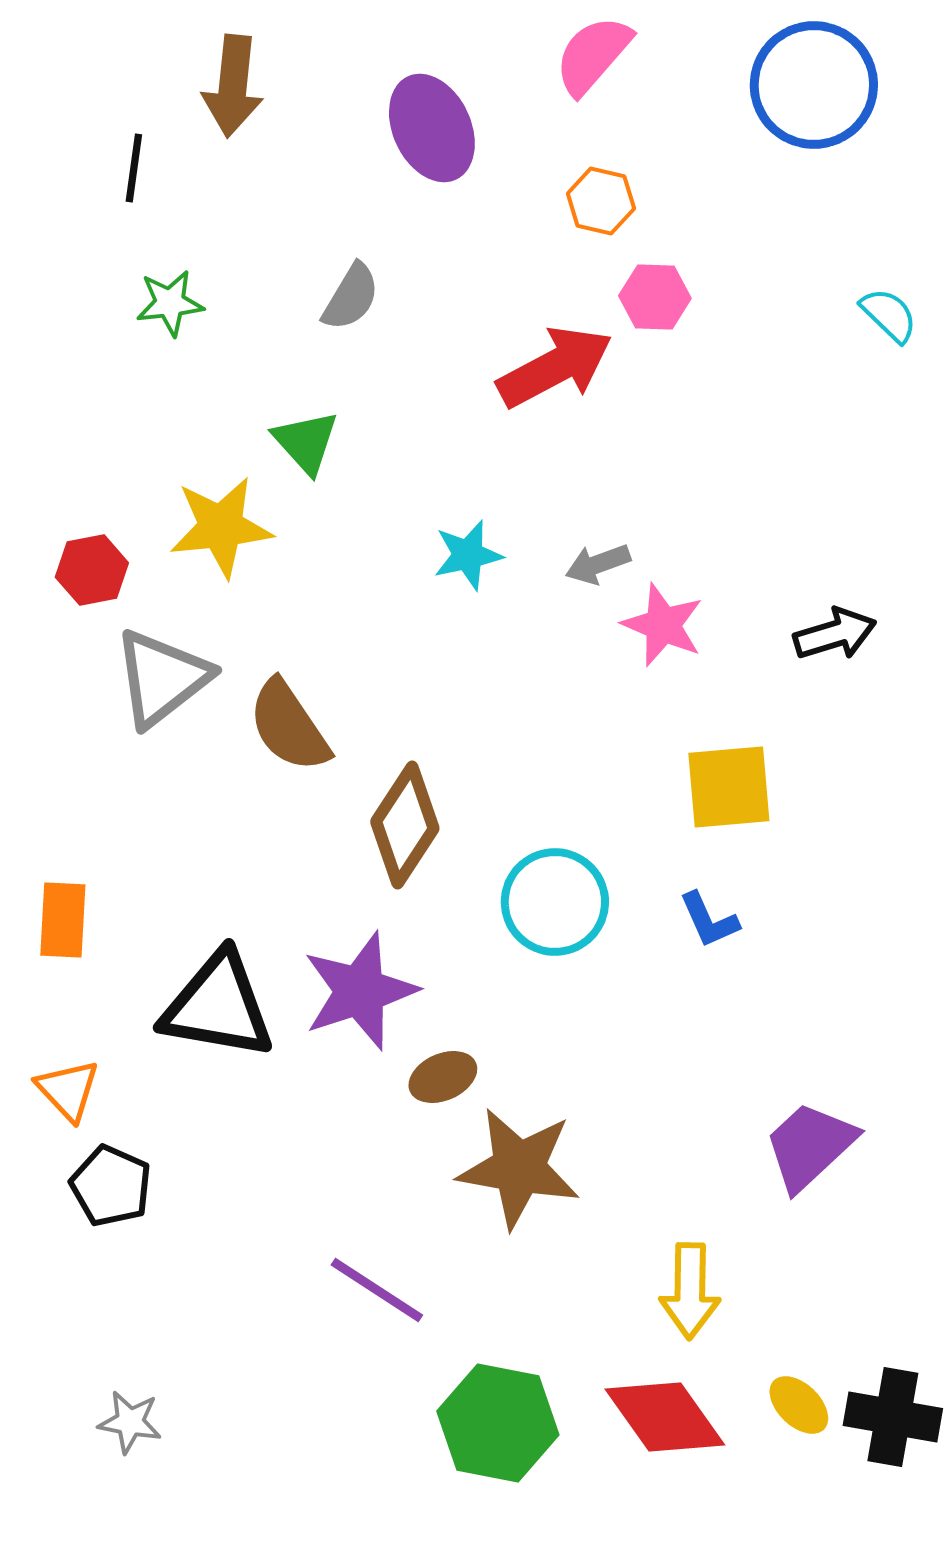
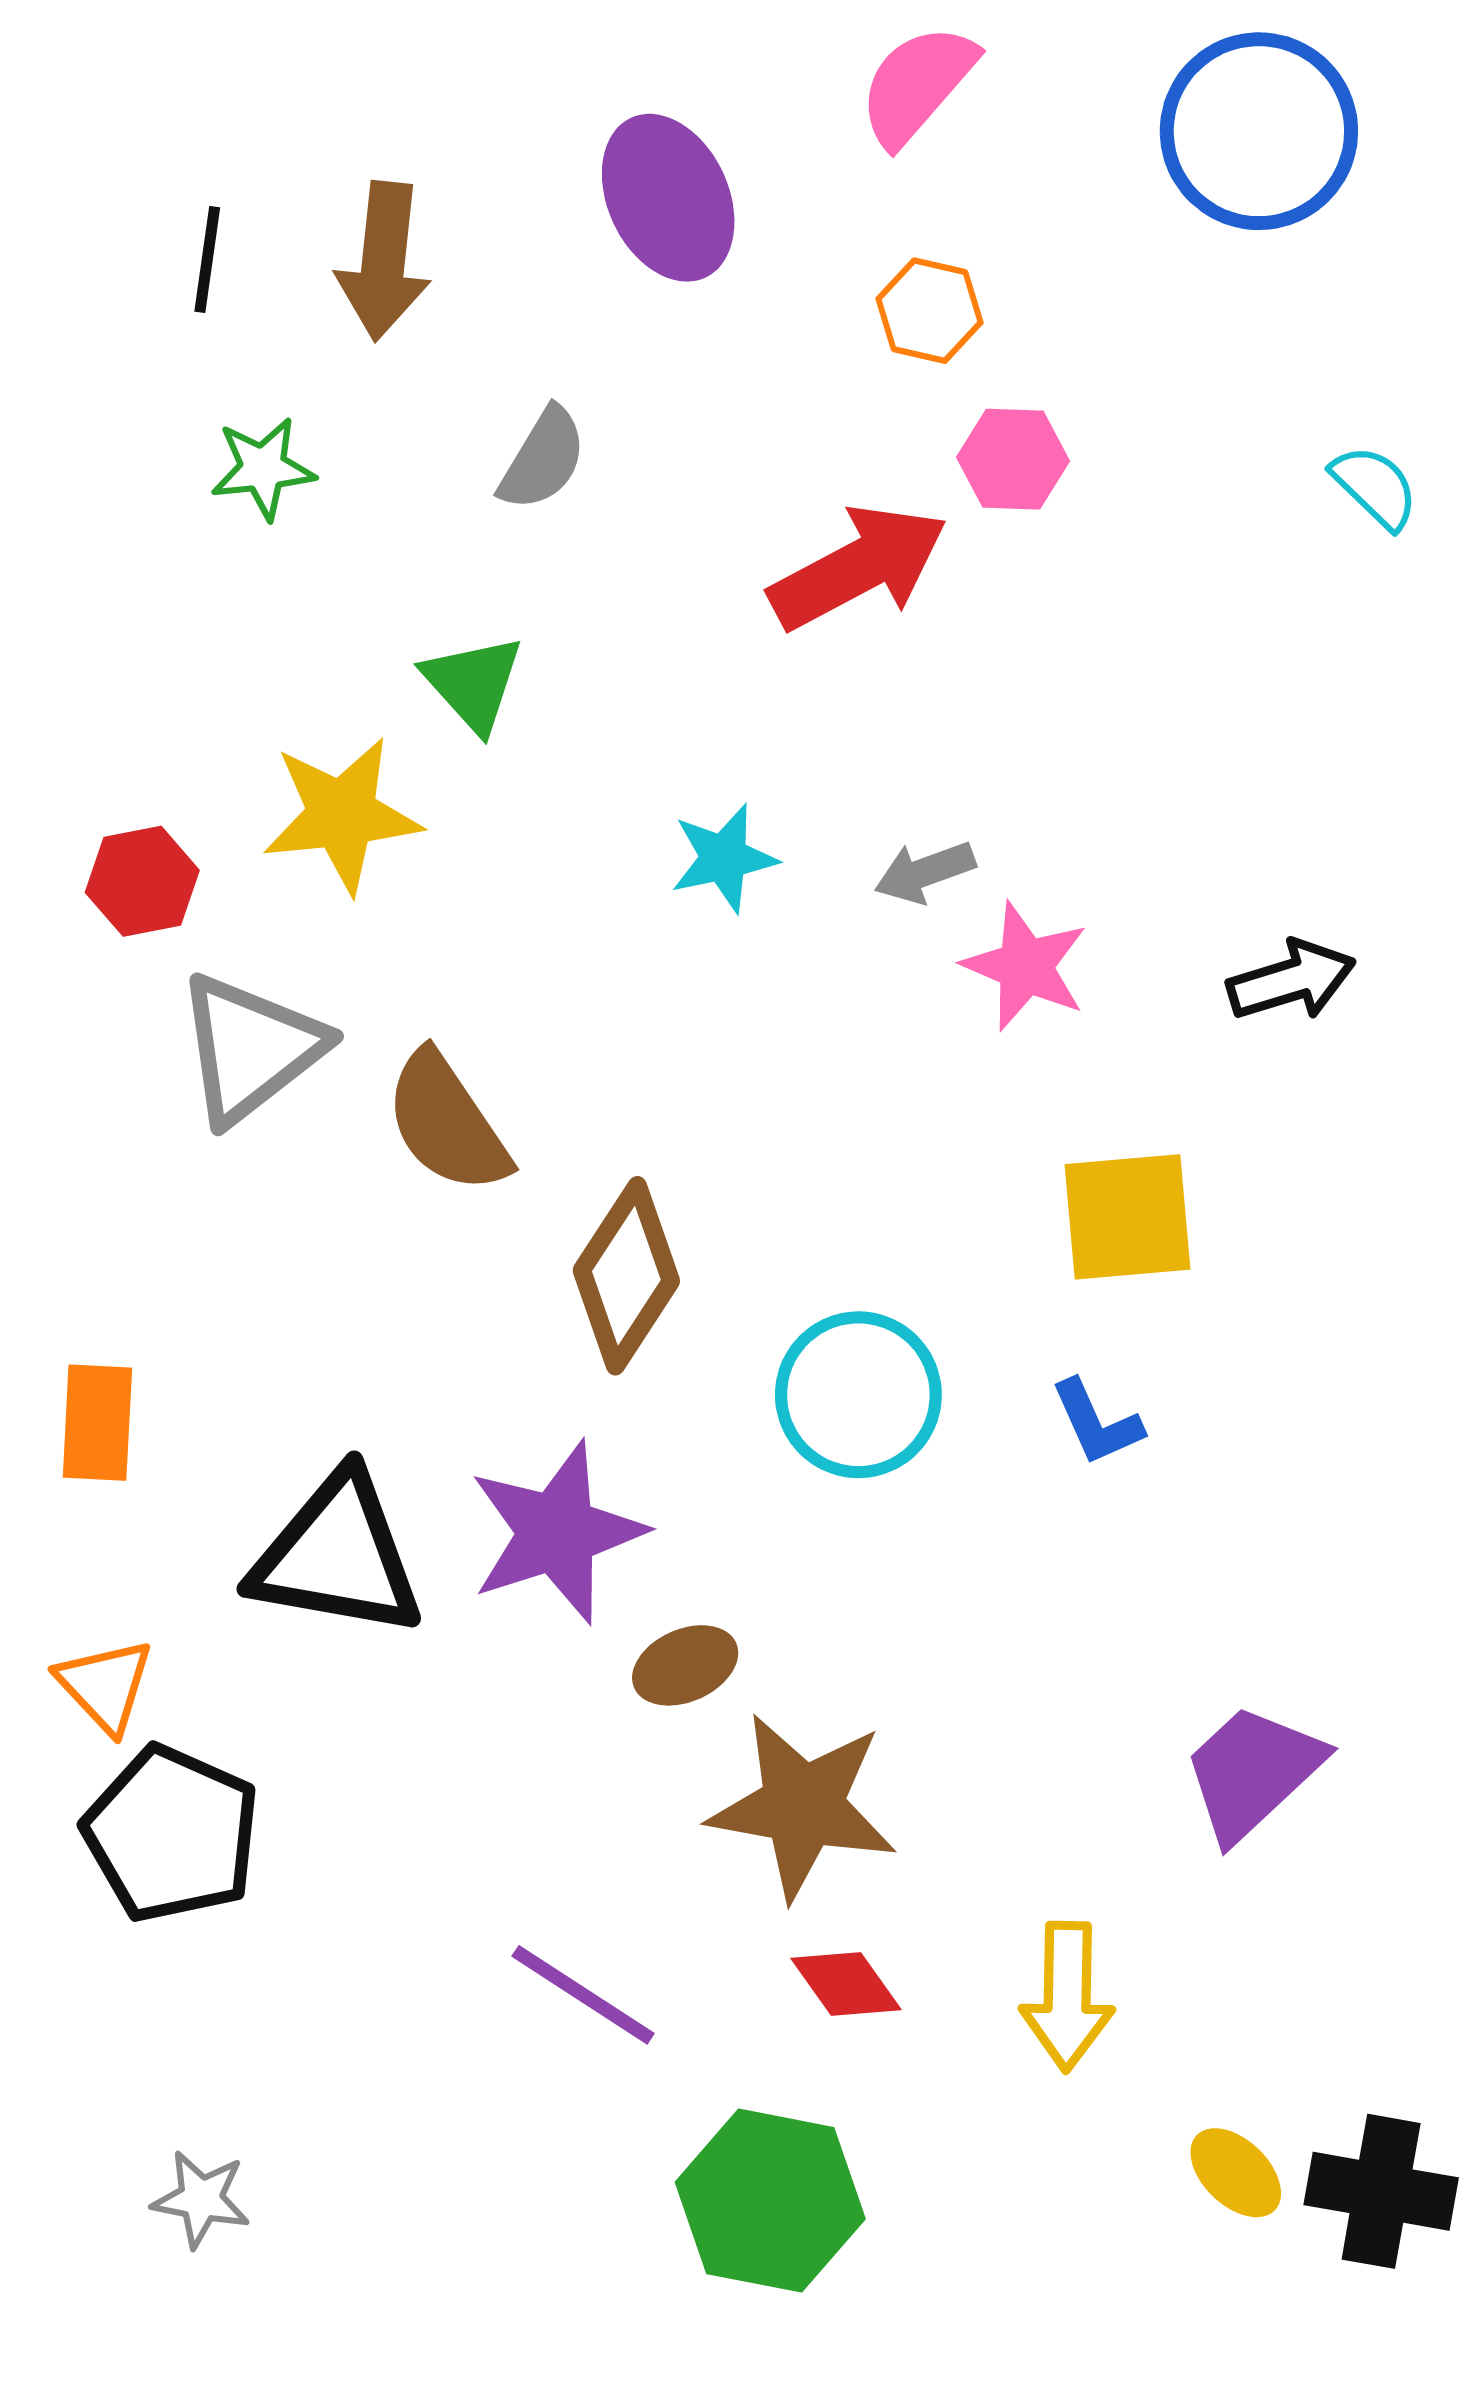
brown arrow: (233, 86) -> (384, 261), moved
black pentagon: (111, 1186) -> (172, 1834), size x1.4
red diamond: (665, 1417) -> (846, 1984), moved, size x0.6

